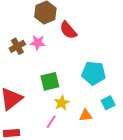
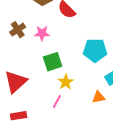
pink star: (38, 43) -> (42, 33), moved
orange triangle: (86, 115) -> (99, 97), moved

